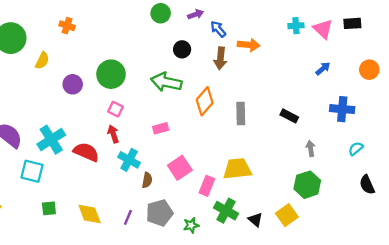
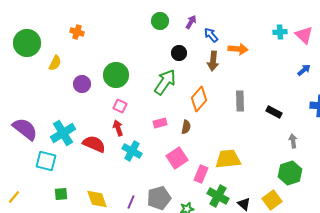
purple arrow: (196, 14) -> (191, 22), turned -40
green arrow: (166, 82) -> (165, 82), turned 112
gray rectangle: (241, 114) -> (240, 101), moved
brown semicircle: (147, 180) -> (186, 127), moved

